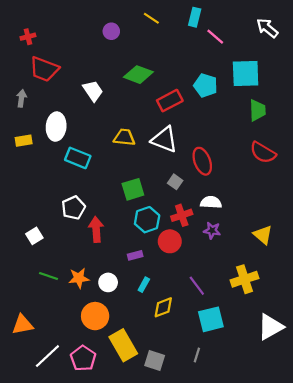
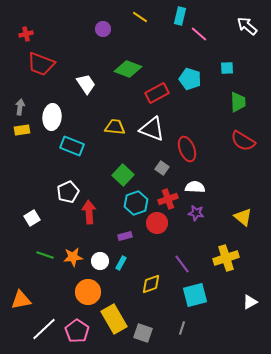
cyan square: (246, 73) -> (227, 68), size x0.5
gray arrow: (21, 98) -> (20, 107), moved
green square: (133, 189) -> (123, 175), turned -30
cyan rectangle: (144, 285) -> (121, 263), moved
white triangle: (270, 327) -> (250, 302), size x0.6

